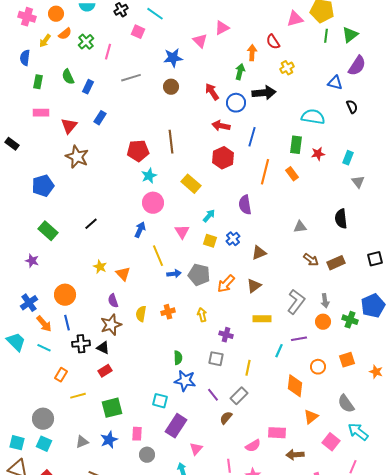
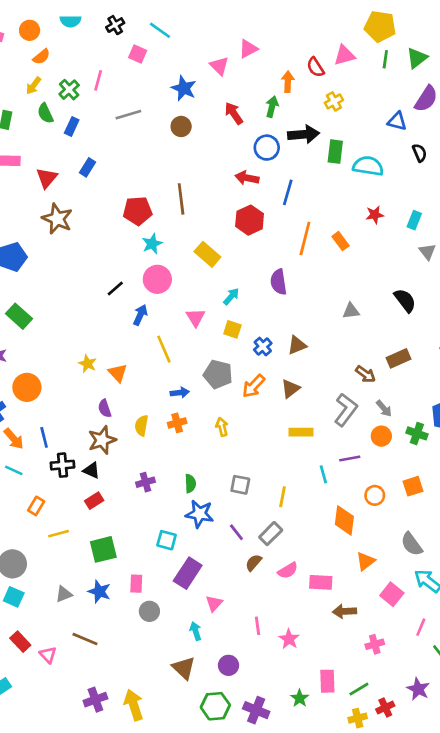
pink triangle: (295, 19) -> (344, 55), moved
yellow arrow: (45, 41) -> (34, 86), moved
green cross: (86, 42) -> (69, 90), moved
blue star: (173, 58) -> (184, 88), turned 30
red arrow: (212, 92) -> (234, 113), moved
green rectangle: (296, 145) -> (335, 152), moved
black semicircle: (341, 219) -> (405, 300), turned 150
black line: (91, 224) -> (115, 289), moved
blue cross: (233, 239) -> (263, 347), moved
brown arrow: (311, 260) -> (366, 374), moved
blue arrow: (174, 274) -> (180, 393), moved
orange circle: (65, 295) -> (27, 387), moved
gray arrow: (325, 301) -> (384, 408), turned -32
purple cross: (226, 335) -> (145, 482), moved, turned -32
cyan line: (279, 351) -> (323, 474), turned -40
blue star: (109, 440) -> (99, 592), turned -30
pink semicircle: (253, 446) -> (288, 570), moved

